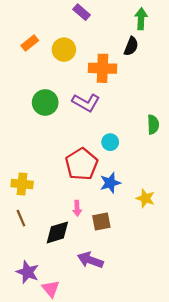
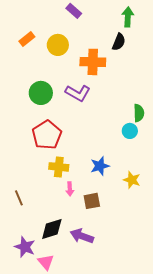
cyan circle: (110, 142) -> (130, 131), moved
red pentagon: (82, 164) -> (47, 135), moved
yellow cross: (22, 184) -> (59, 167), moved
black diamond: (57, 232) -> (52, 229), moved

